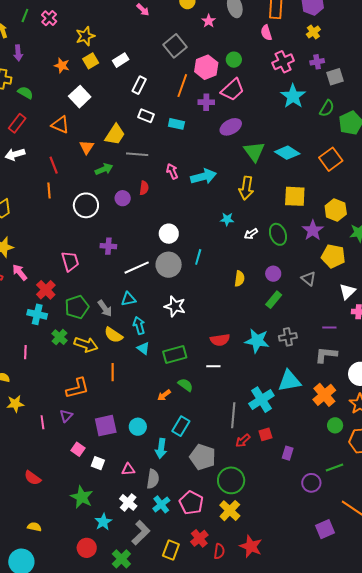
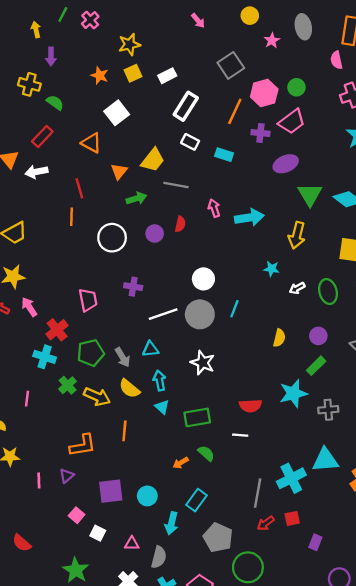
white rectangle: (139, 85) -> (186, 106), size x1.4
cyan star: (257, 341) -> (293, 393), moved, turned -30

